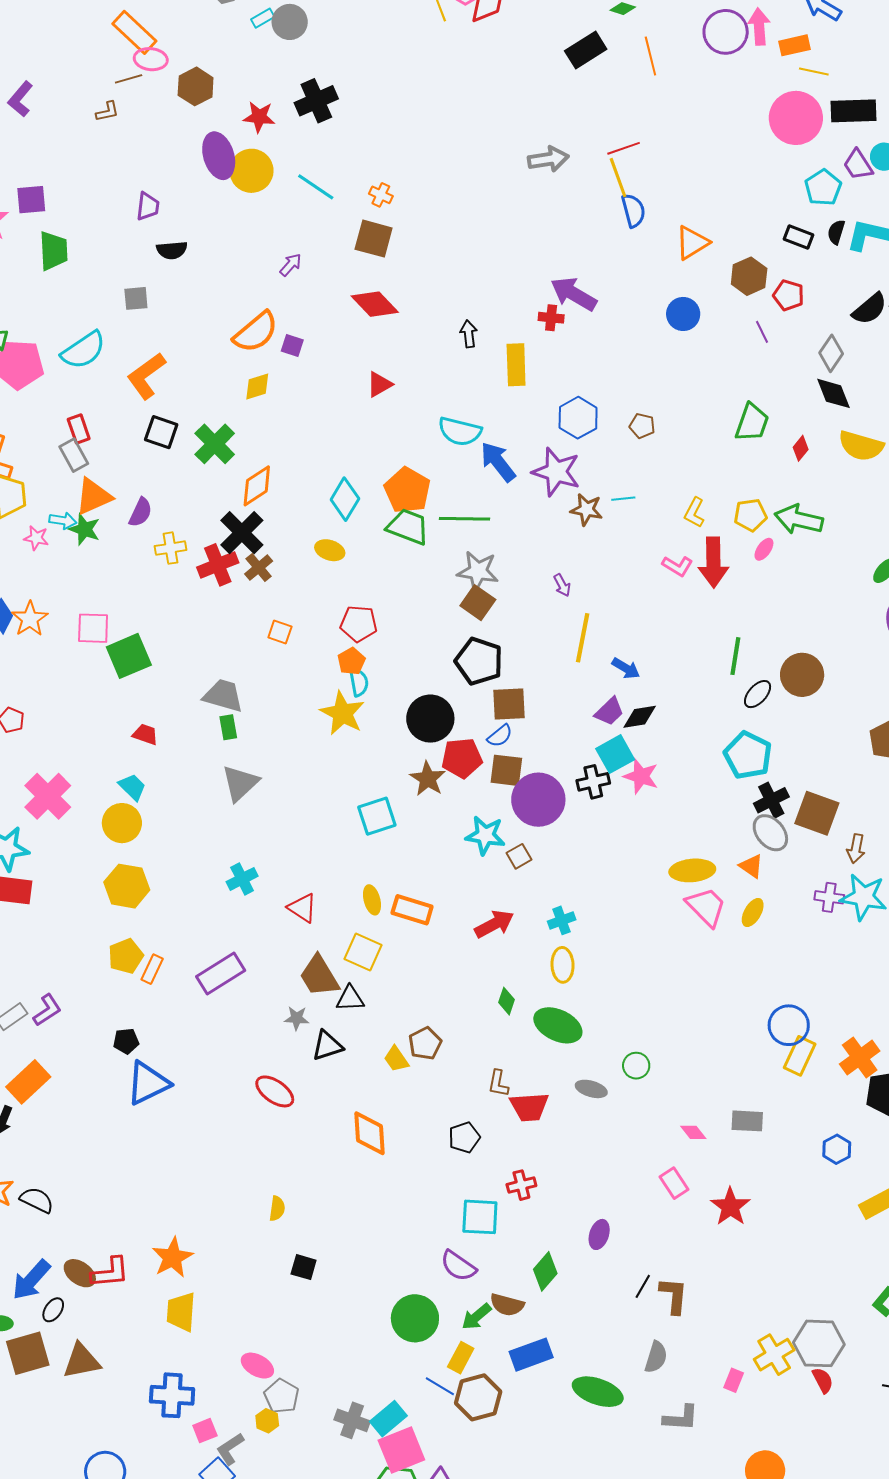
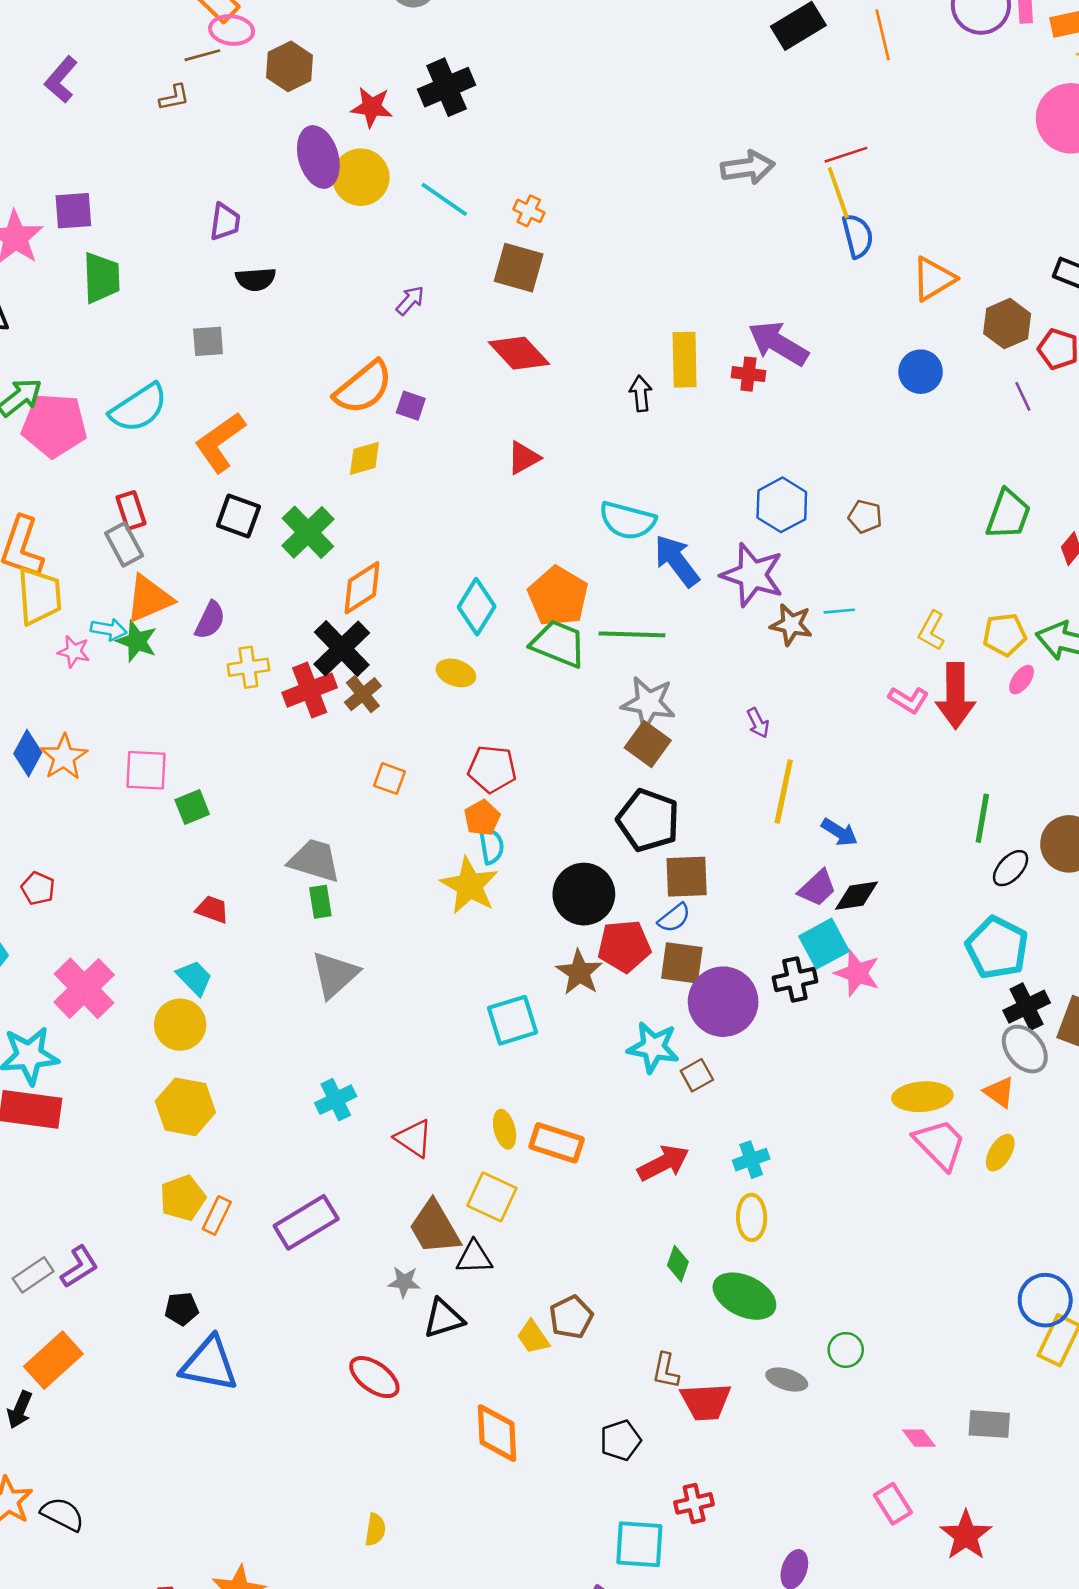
yellow rectangle: (516, 365) -> (685, 360), moved
green square: (129, 656) -> (192, 807), size x0.6
blue triangle: (148, 1083) -> (209, 1364), turned 36

